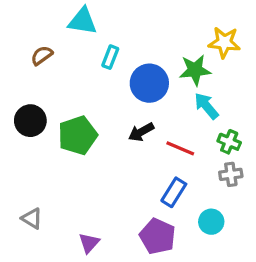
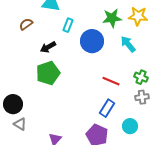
green star: (195, 70) -> (112, 18), moved
cyan arrow: (206, 106) -> (128, 44), moved
black circle: (30, 121) -> (13, 104), moved
black arrow: (141, 132) -> (48, 47), moved

